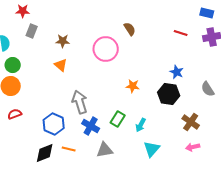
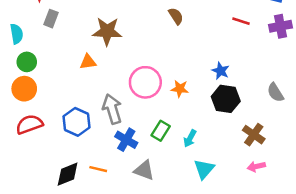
brown star: (63, 41) -> (107, 31), moved, size x1.6
pink circle: (106, 49) -> (145, 82), moved
orange triangle: (61, 65) -> (88, 62), turned -48
blue star: (177, 72) -> (221, 71), moved
red semicircle: (15, 114) -> (29, 124), size x1.5
blue hexagon: (54, 124) -> (76, 122), moved
gray triangle: (105, 150) -> (144, 170), turned 30

